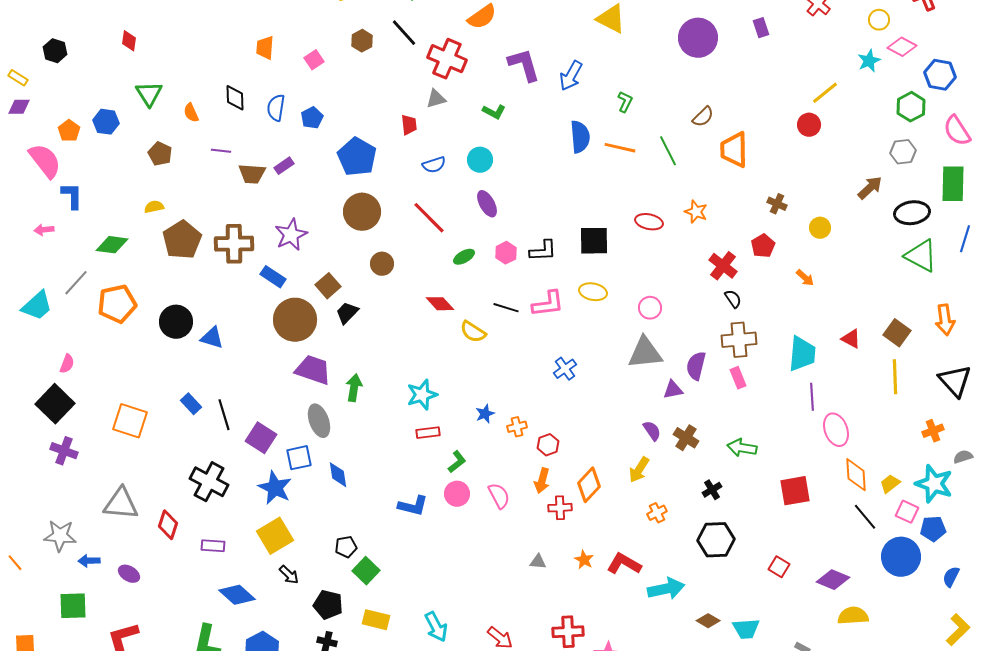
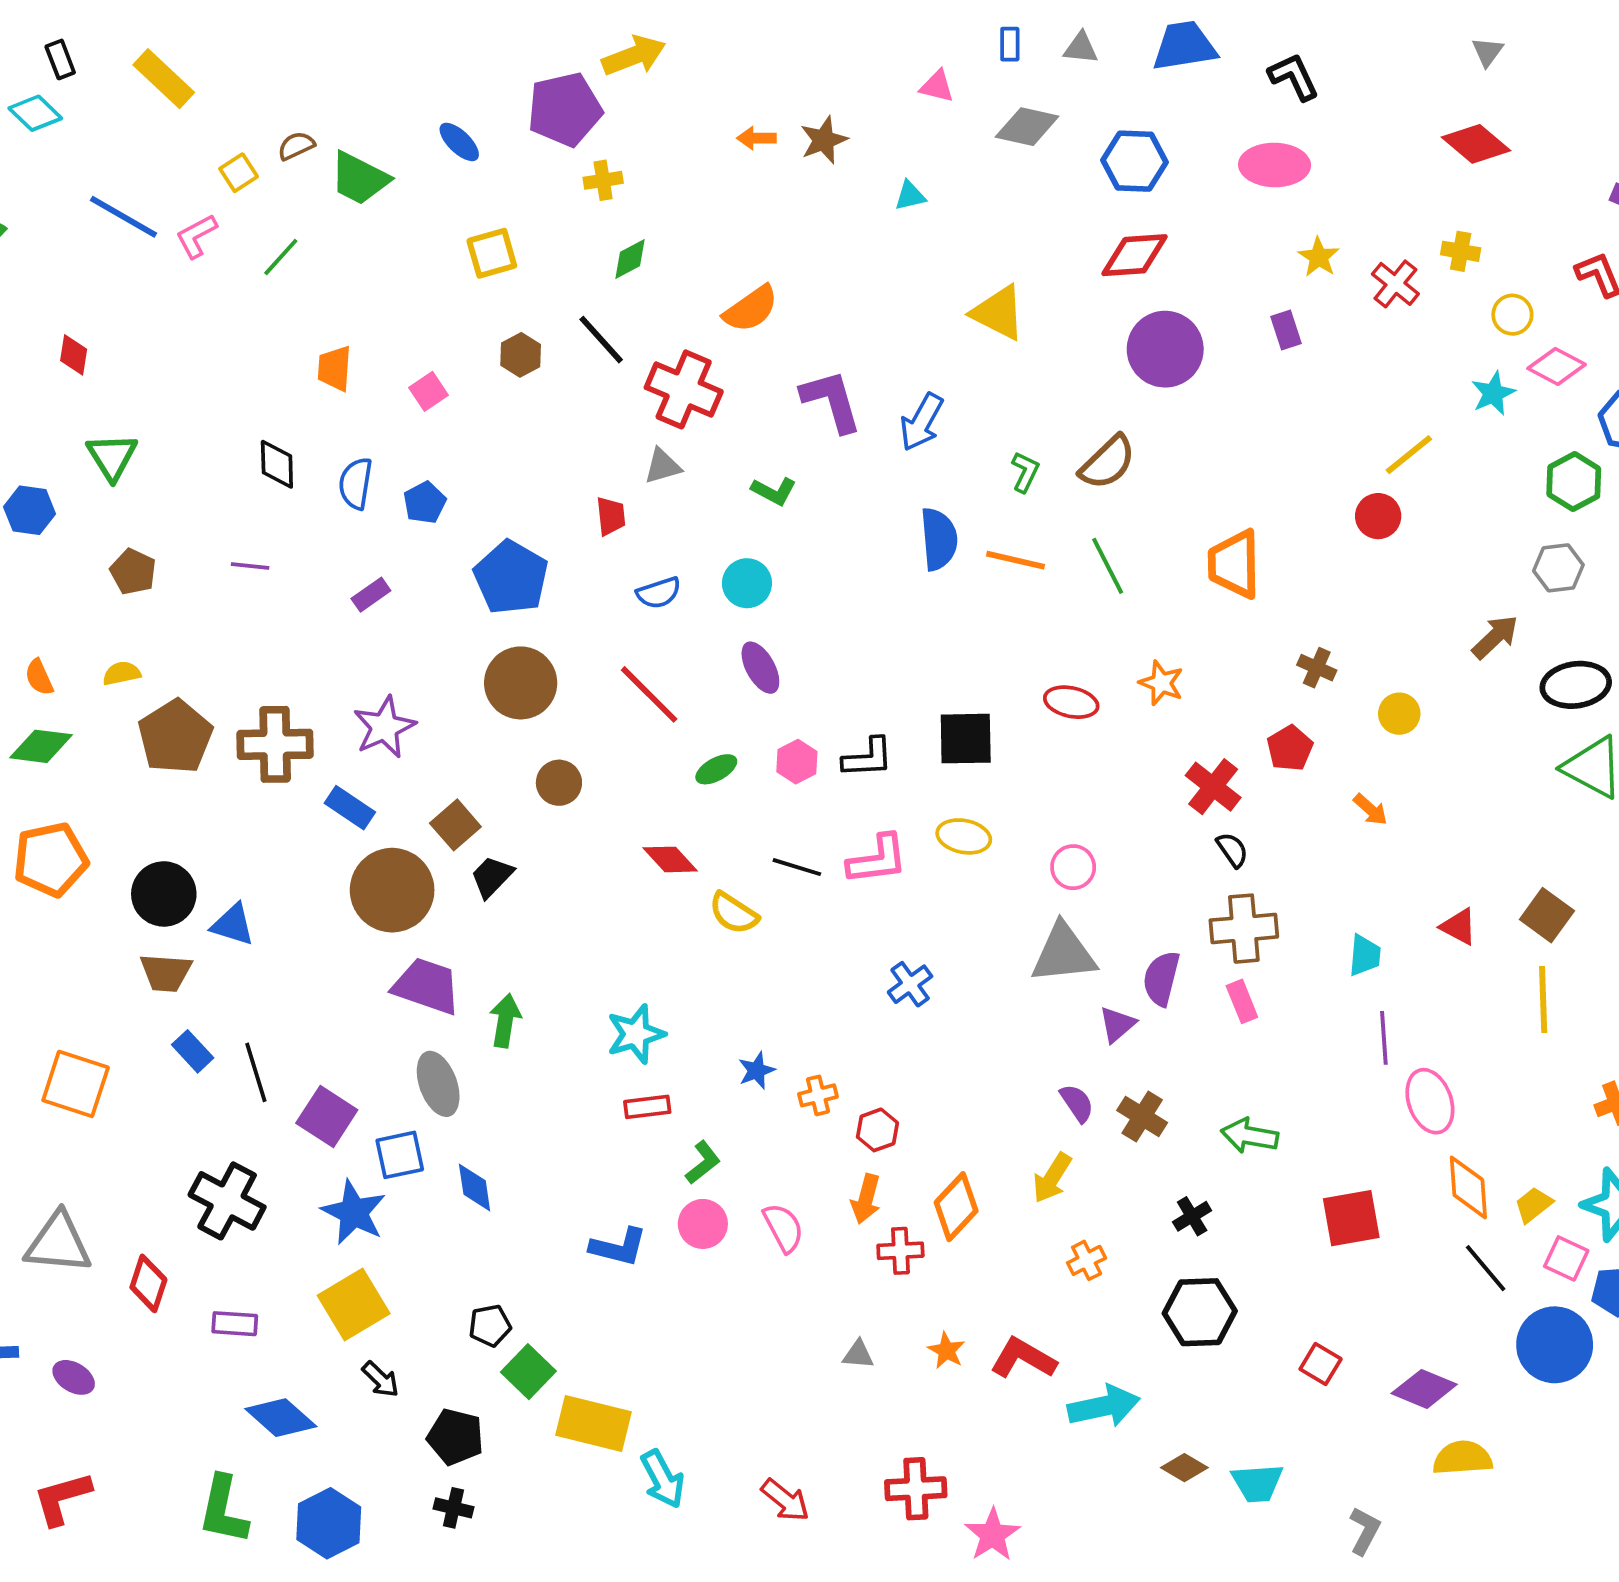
orange semicircle: (191, 113) -> (39, 677), moved
brown semicircle: (703, 117) -> (1108, 462), moved, size x1.4
brown trapezoid: (252, 174) -> (166, 973), moved
cyan trapezoid: (802, 354) -> (1365, 955), size x0.6
purple triangle: (673, 390) -> (1117, 1024), turned -30
yellow rectangle: (376, 620) -> (594, 1423), moved, size x1.4

